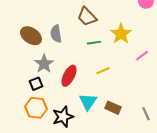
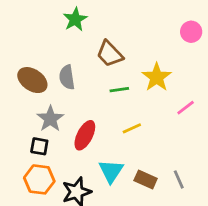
black square: (36, 84) -> (39, 146), turned 32
gray line: (146, 114) -> (179, 179), moved

